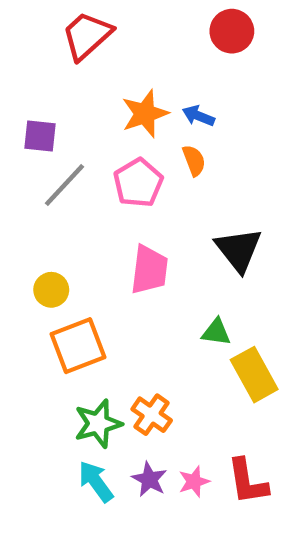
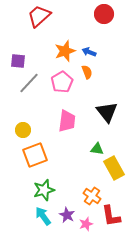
orange cross: (152, 415) -> (92, 196), moved
pink star: (194, 482) -> (86, 224), moved

